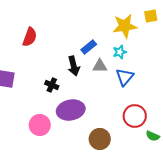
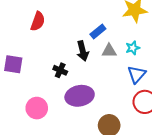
cyan star: (120, 52) -> (133, 48), moved
blue triangle: (125, 77) -> (137, 74), moved
pink circle: (40, 125) -> (37, 108), moved

